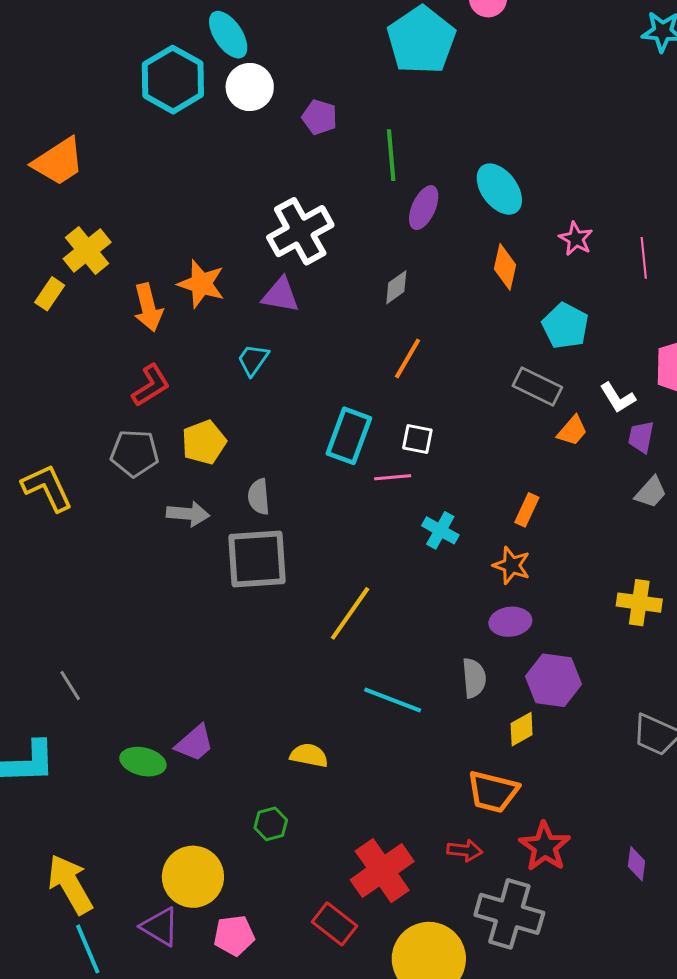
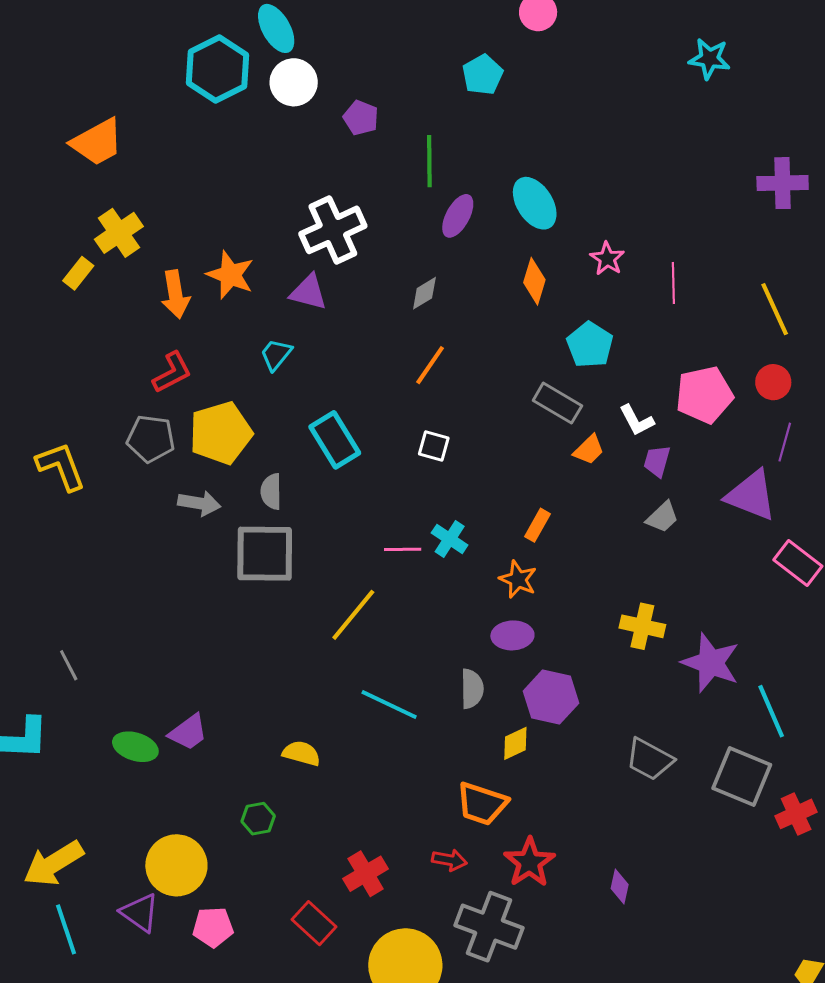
cyan pentagon: (421, 40) -> (483, 75), moved, size x0.6
cyan rectangle: (349, 436) -> (335, 440), moved, turned -56
yellow pentagon: (204, 442) -> (221, 433), size x1.4
pink line: (393, 477) -> (403, 549), moved
red cross: (382, 871) -> (366, 874), size x0.7
yellow arrow: (70, 884) -> (53, 863), turned -96

